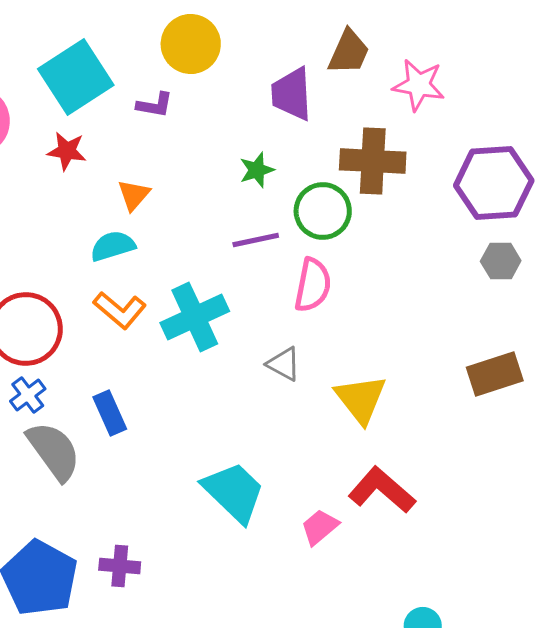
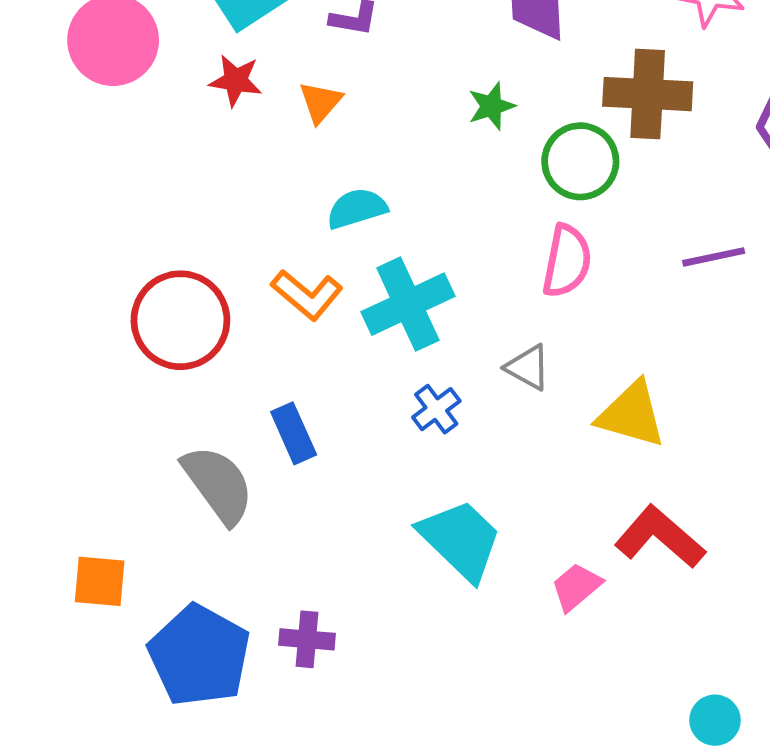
orange triangle: (134, 195) -> (320, 102), moved
purple line: (256, 240) -> (714, 257), moved
cyan semicircle: (113, 246) -> (357, 208), moved
blue cross: (28, 395) -> (436, 409), moved
yellow triangle: (361, 399) -> (632, 414), turned -36

